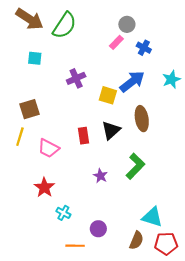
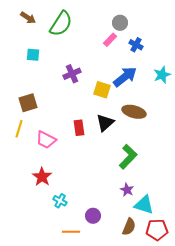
brown arrow: (29, 19) -> (28, 18), size x0.6
brown ellipse: (142, 119) -> (134, 112), turned -65
purple star: (100, 176) -> (127, 190), moved

